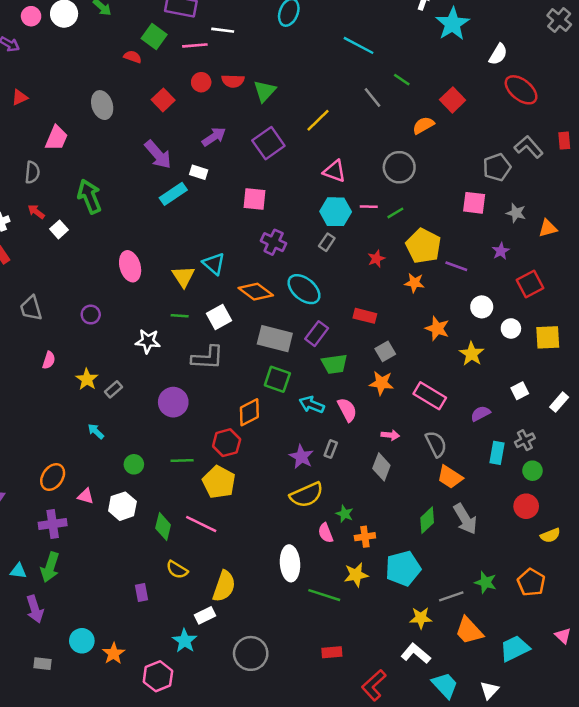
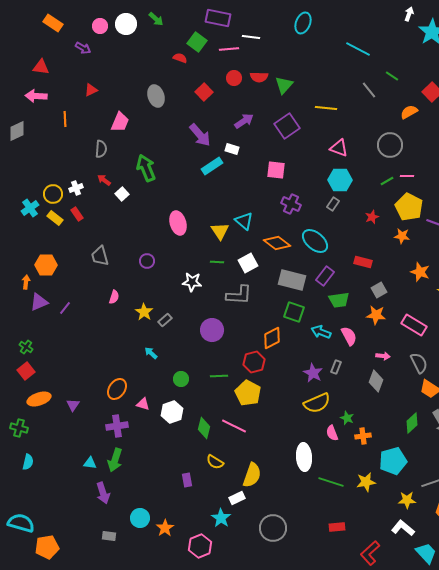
yellow line: (318, 120) -> (326, 108), turned 50
pink line: (369, 207) -> (407, 176), moved
yellow star: (356, 575) -> (366, 482), moved

